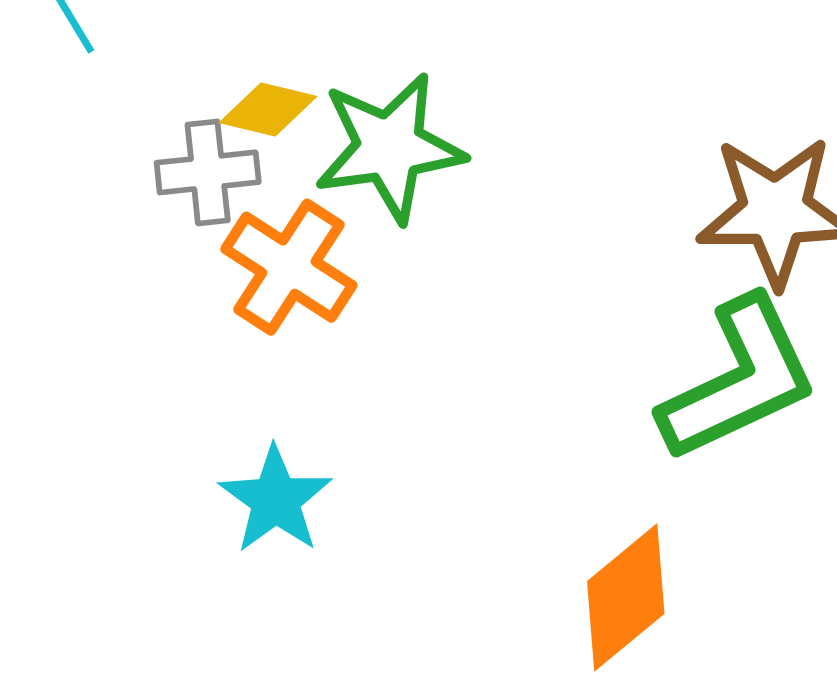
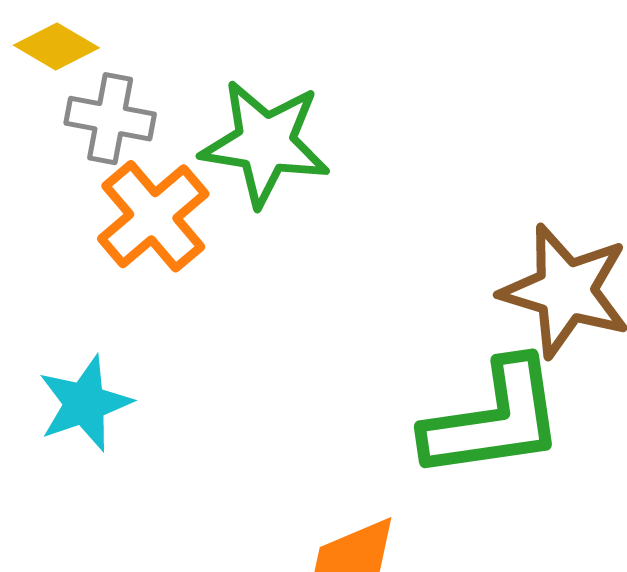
yellow diamond: (268, 110) -> (56, 47), moved

